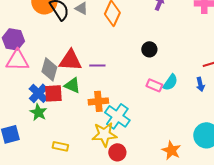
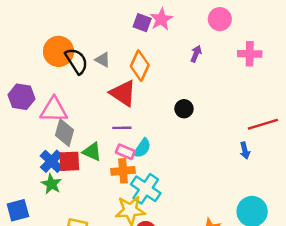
pink triangle: (17, 60) -> (54, 110), moved
red triangle: (70, 60) -> (123, 93), moved, turned 30
cyan semicircle: (170, 82) -> (142, 148), moved
pink rectangle: (154, 85) -> (125, 152), moved

